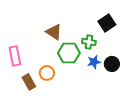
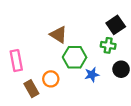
green cross: (89, 42) -> (108, 45), moved
blue star: (94, 62) -> (92, 75), moved

